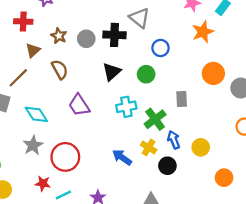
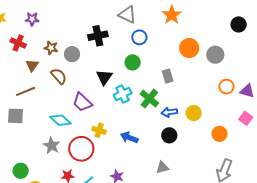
gray triangle: (139, 18) -> (127, 15), moved
red cross: (23, 22) -> (18, 43), turned 35
gray circle: (86, 39) -> (72, 54), moved
black triangle: (112, 72) -> (104, 77), moved
brown line: (18, 78) -> (25, 91), turned 36
cyan diamond: (36, 114) -> (60, 120), moved
blue arrow: (174, 140) -> (169, 112), turned -63
yellow cross: (149, 147) -> (99, 130), moved

